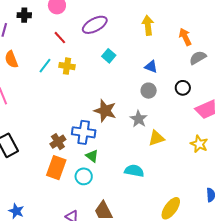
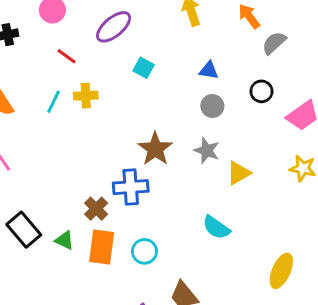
brown star: (105, 111) -> (155, 149), turned 30
green triangle: (92, 156) -> (64, 240), moved
cyan semicircle: (134, 171) -> (216, 227), turned -144

